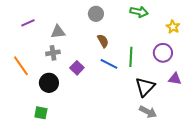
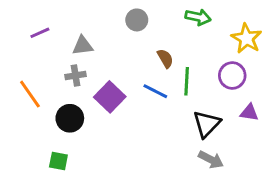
yellow star: (173, 27) -> (246, 38), size x1.5
brown semicircle: (103, 41) -> (165, 58), moved
purple square: (77, 68) -> (110, 97), size x1.5

